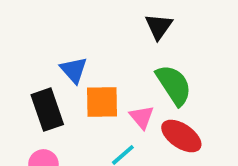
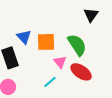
black triangle: (159, 26) -> (91, 15), moved
orange square: (102, 102) -> (46, 42), moved

